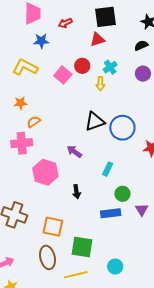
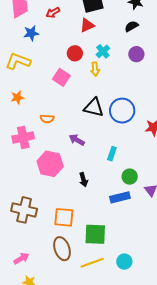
pink square: (63, 75) -> (61, 77), moved
black triangle: (95, 121) -> (94, 107), turned 40
orange semicircle: (34, 122) -> (47, 119), moved, turned -136
cyan circle: (115, 267) -> (124, 262), moved

